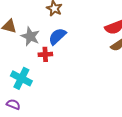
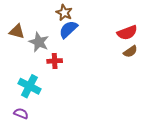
blue semicircle: (57, 36) -> (68, 29), moved

